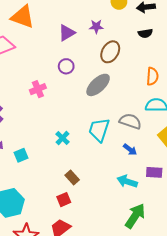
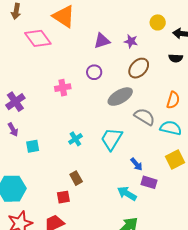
gray semicircle: (130, 121) -> (145, 117), moved
purple rectangle: (154, 172) -> (149, 182), moved

